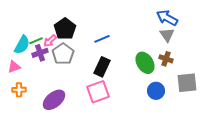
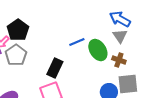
blue line: (102, 39) -> (77, 42), moved
green ellipse: (145, 63) -> (98, 50), moved
gray square: (187, 83) -> (128, 84), moved

